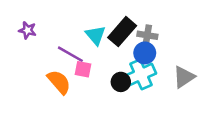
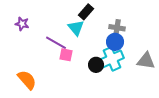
black rectangle: (122, 32) -> (86, 12), moved, size x0.7
gray triangle: (184, 77) -> (146, 61), turned 42
orange semicircle: (59, 82) -> (27, 80), moved

